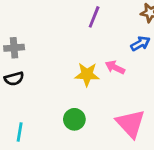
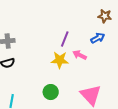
purple line: (94, 17) -> (65, 39), moved

